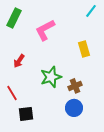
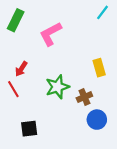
yellow rectangle: (84, 49) -> (99, 68), moved
red line: (12, 93) -> (13, 89), moved
blue circle: (74, 108) -> (97, 120), moved

